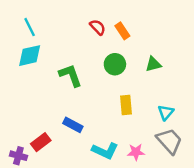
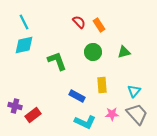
blue rectangle: (73, 125) -> (77, 96), moved
pink star: (136, 152) -> (112, 114), moved
purple cross: (18, 156) -> (15, 106), moved

